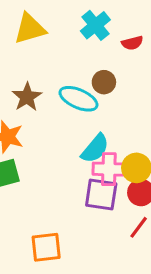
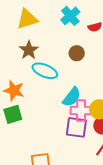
brown star: (27, 97) -> (29, 50), moved
cyan ellipse: (79, 99) -> (45, 71), moved

